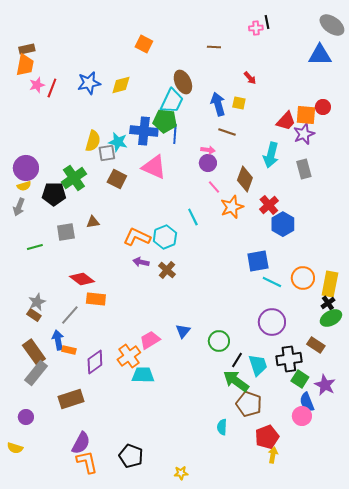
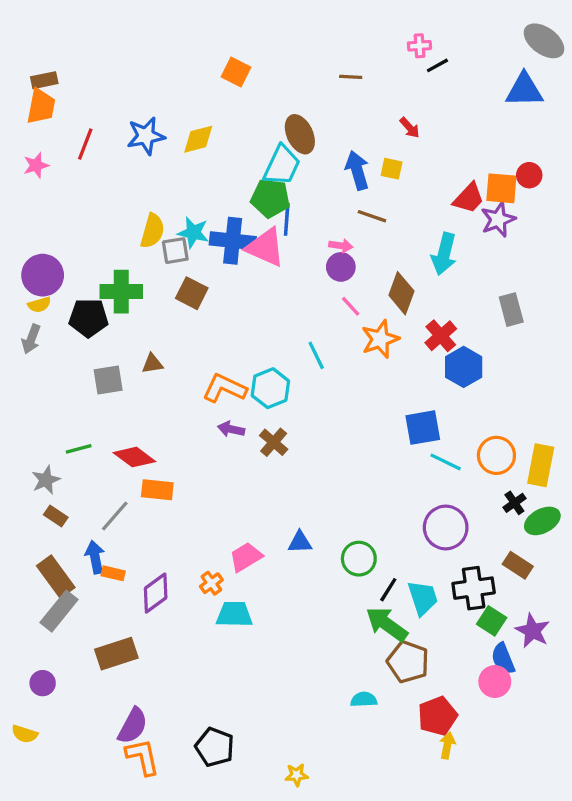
black line: (267, 22) -> (437, 65), moved, turned 72
pink star: (37, 85) -> (36, 165), moved
blue cross: (144, 131) -> (233, 241), moved
pink triangle: (154, 167) -> (265, 247), moved
gray rectangle: (304, 169) -> (511, 310), moved
green cross: (74, 178) -> (121, 292), turned 35
green line: (35, 247) -> (79, 449), moved
gray star: (37, 302) -> (46, 480), moved
black cross: (328, 303) -> (514, 503), moved
blue triangle: (183, 331) -> (300, 542), turned 49
orange cross: (129, 356) -> (211, 583), size x0.6
cyan semicircle: (222, 427) -> (364, 700), turned 84

